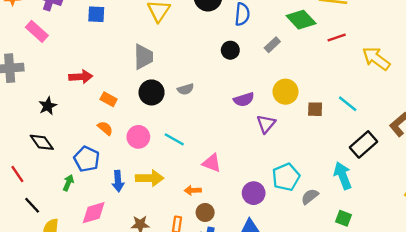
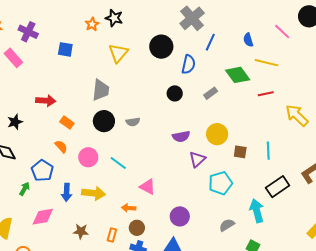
cyan line: (348, 104) -> (268, 151), turned 42
cyan pentagon: (286, 177) -> (220, 183), moved

